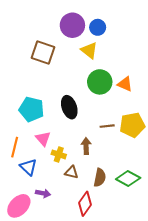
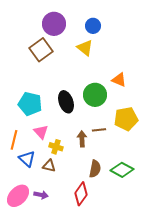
purple circle: (72, 25) -> (54, 24), moved
brown square: (43, 53) -> (41, 50), turned 35
green circle: (100, 82) -> (95, 95), moved
brown line: (107, 126) -> (99, 130), moved
brown triangle: (71, 172) -> (49, 166), moved
purple arrow: (43, 193) -> (41, 195), moved

